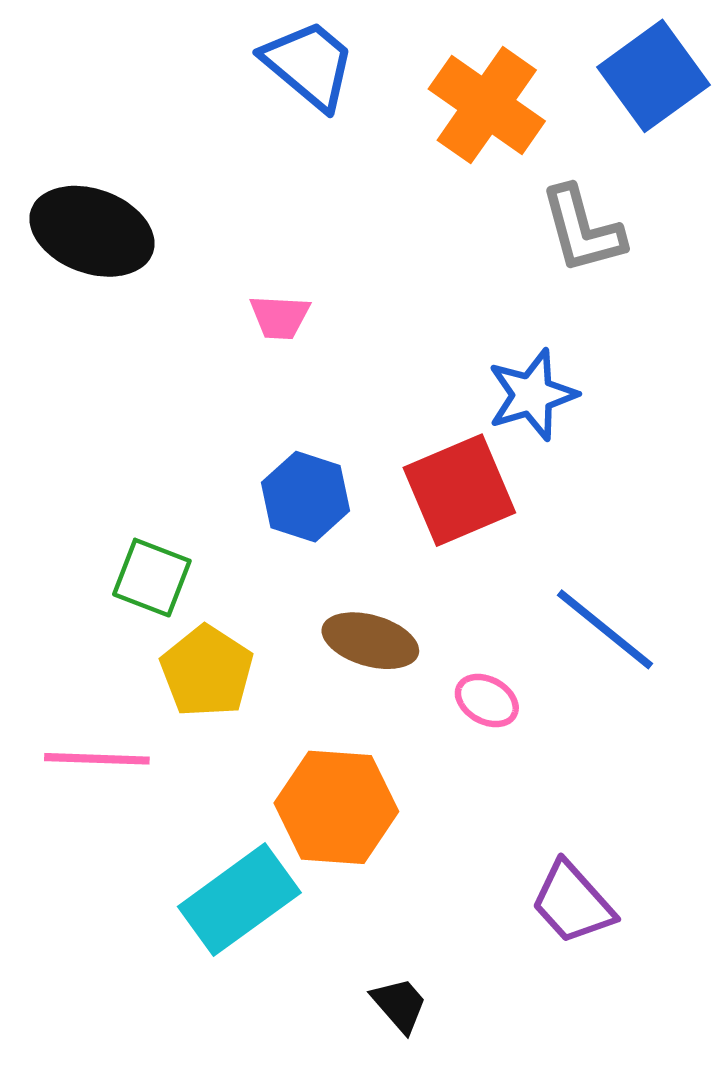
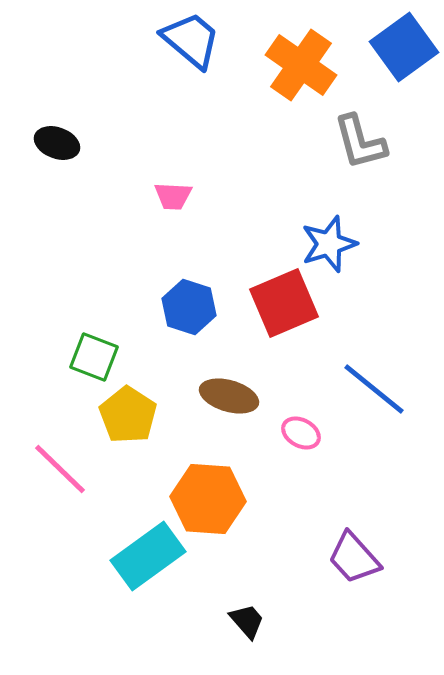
black ellipse: (92, 231) -> (57, 143), size x0.6
pink line: (97, 759) -> (60, 469), turned 42

